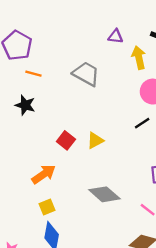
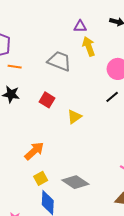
yellow arrow: (139, 58) -> (89, 46), moved
red square: (66, 140) -> (47, 100), moved
gray diamond: (104, 194) -> (75, 182), moved

